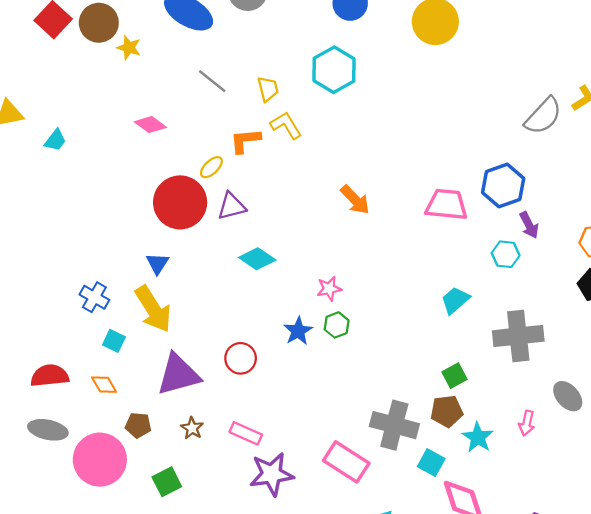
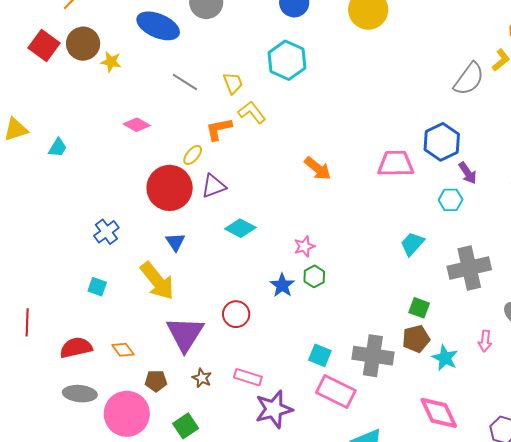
blue triangle: (157, 263) -> (175, 242), moved
blue cross: (94, 297) -> (106, 232), moved, turned 30
cyan square: (114, 341) -> (97, 287), moved
purple triangle: (178, 375) -> (185, 334), turned -36
green square: (454, 376) -> (419, 308), turned -35
cyan square: (431, 463) -> (320, 355), moved

